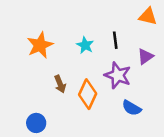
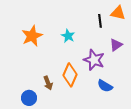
black line: (115, 40) -> (100, 21), moved
brown arrow: (60, 84) -> (48, 83), moved

